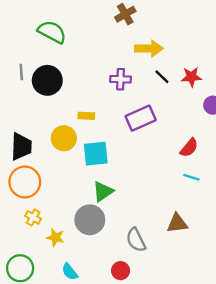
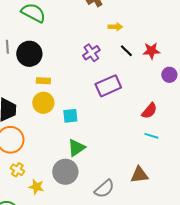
yellow arrow: (149, 48) -> (115, 27), size x0.6
purple cross: (121, 79) -> (91, 53), turned -36
yellow rectangle: (86, 116) -> (43, 81), moved
cyan square: (96, 154) -> (70, 116), size x0.7
gray semicircle: (136, 240) -> (104, 189), turned -105

